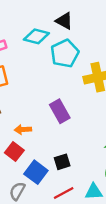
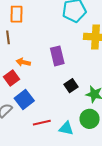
black square: (62, 162) -> (71, 86), moved, turned -32

